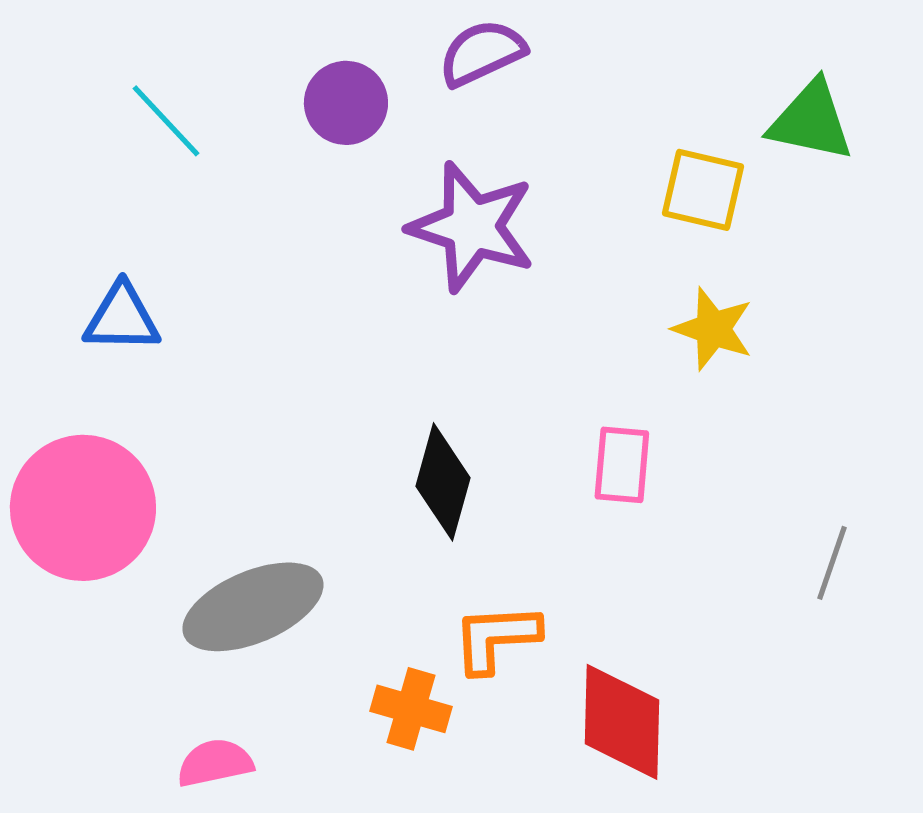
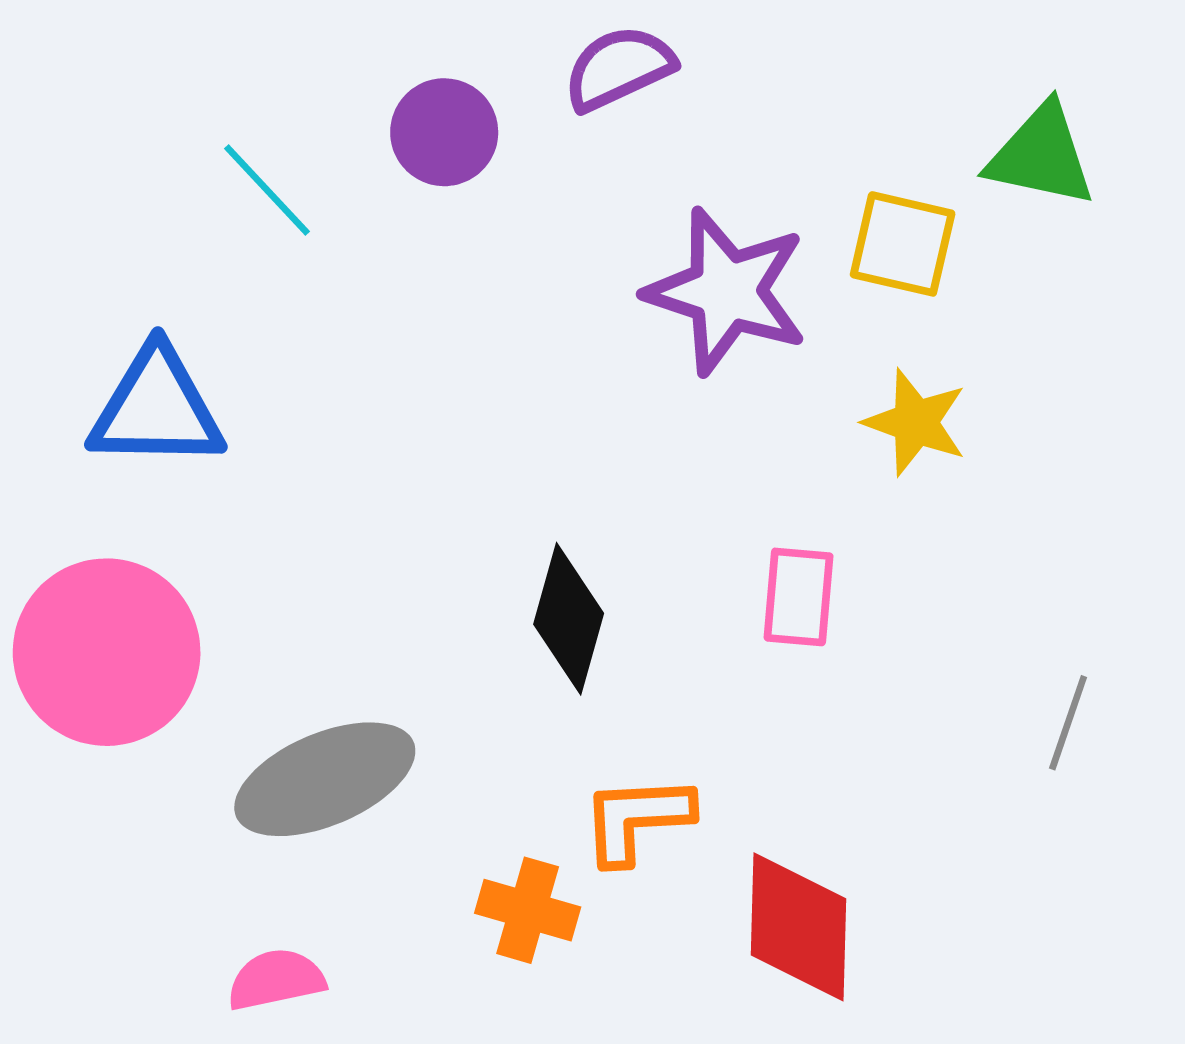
cyan line: (166, 121) -> (267, 190), moved
purple star: (472, 227) -> (727, 291), moved
blue triangle: (122, 318) -> (157, 408), size x1.4

